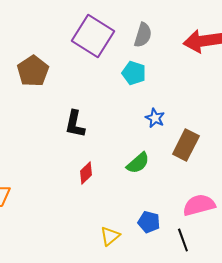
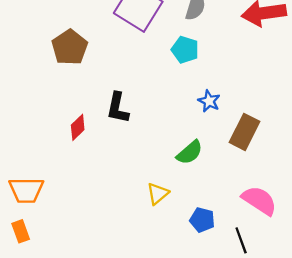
red diamond: (86, 173) -> (78, 127), moved
pink semicircle: (199, 205) -> (259, 200), turned 48
yellow triangle: (110, 236) -> (158, 194), moved

